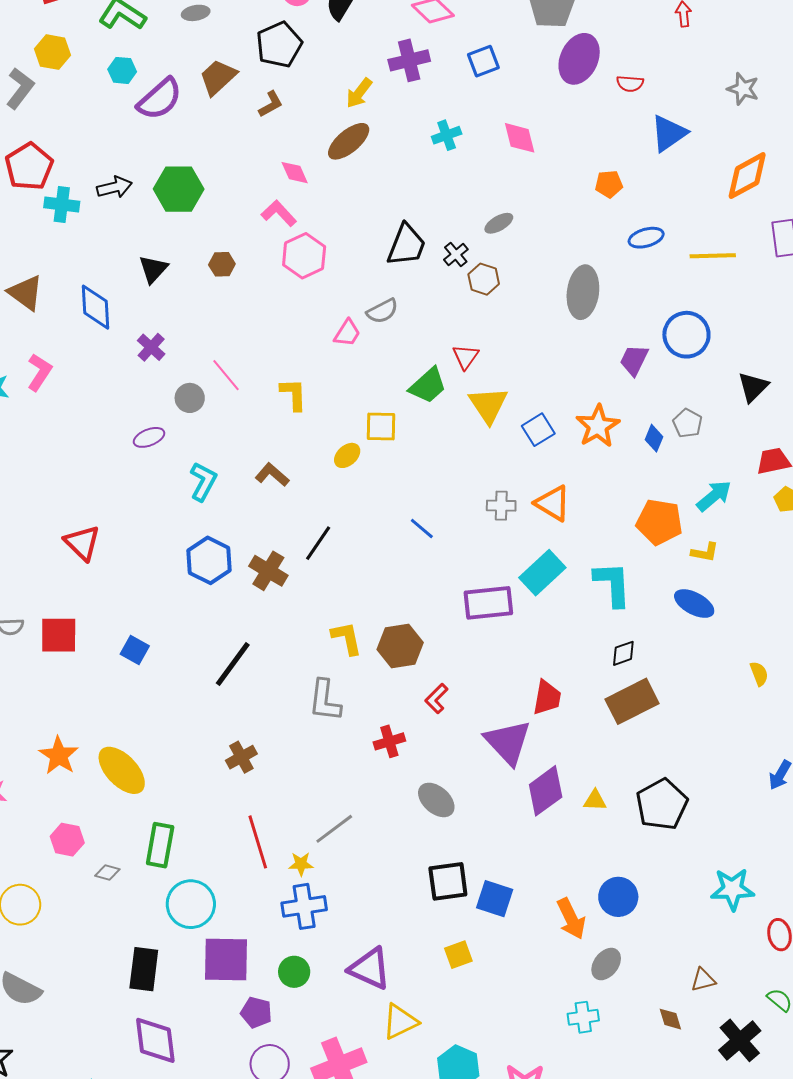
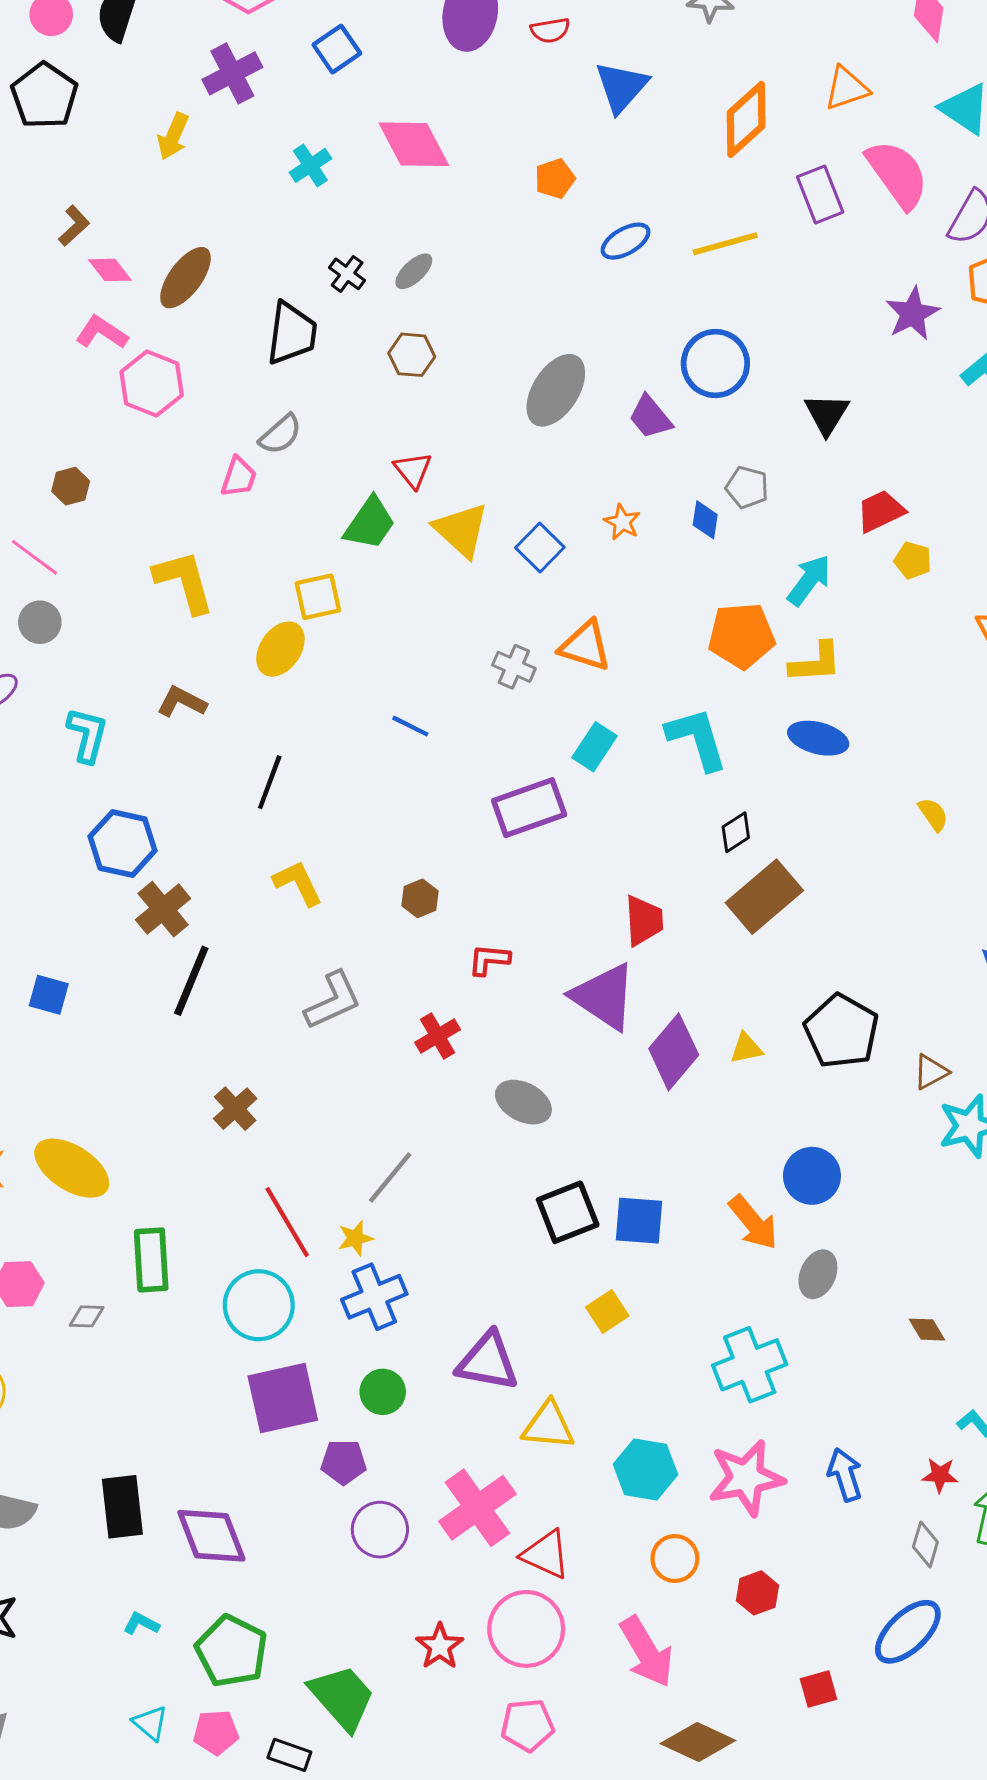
brown L-shape: (271, 104) -> (74, 226), moved
pink diamond: (520, 138) -> (414, 144), size x1.4
brown ellipse: (349, 141) -> (186, 278), moved
black cross: (456, 254) -> (347, 274), moved
brown hexagon: (222, 264) -> (71, 486), moved
gray ellipse: (583, 292) -> (556, 390), moved, turned 39
purple trapezoid: (634, 360) -> (650, 417), turned -52
pink line: (226, 375) -> (34, 557), moved
yellow L-shape: (293, 394) -> (184, 582), size x1.4
orange star: (598, 426) -> (622, 522), size x0.6
yellow ellipse: (347, 455) -> (280, 649), size x1.4
gray cross: (501, 506) -> (514, 667), turned 36
yellow L-shape: (705, 552) -> (816, 663), size x1.4
brown cross: (268, 571) -> (163, 909), moved, turned 33
cyan rectangle: (542, 573) -> (594, 747), size x0.7
yellow L-shape: (347, 638) -> (298, 883), moved
brown hexagon: (400, 646) -> (420, 898), size x0.6
red L-shape: (436, 699) -> (489, 960), turned 64
gray L-shape: (325, 700) -> (333, 1001), turned -108
cyan circle: (191, 904) -> (259, 1305), moved
black rectangle: (144, 969) -> (122, 1507), moved
brown triangle: (703, 980) -> (931, 1072), moved
cyan cross: (583, 1017) -> (750, 1365), moved, size x1.6
yellow triangle: (400, 1022) -> (548, 1426), turned 45

